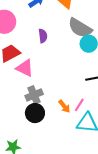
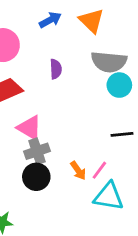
gray semicircle: (80, 28) -> (109, 62), turned -30
pink triangle: (25, 68) -> (29, 128), moved

